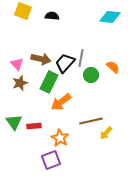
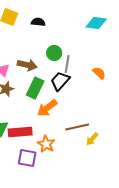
black trapezoid: (65, 63) -> (60, 81), moved
green circle: (91, 75) -> (54, 53), moved
red rectangle: (34, 126) -> (20, 132), size x1.6
purple square: (51, 160) -> (27, 158), moved, turned 30

